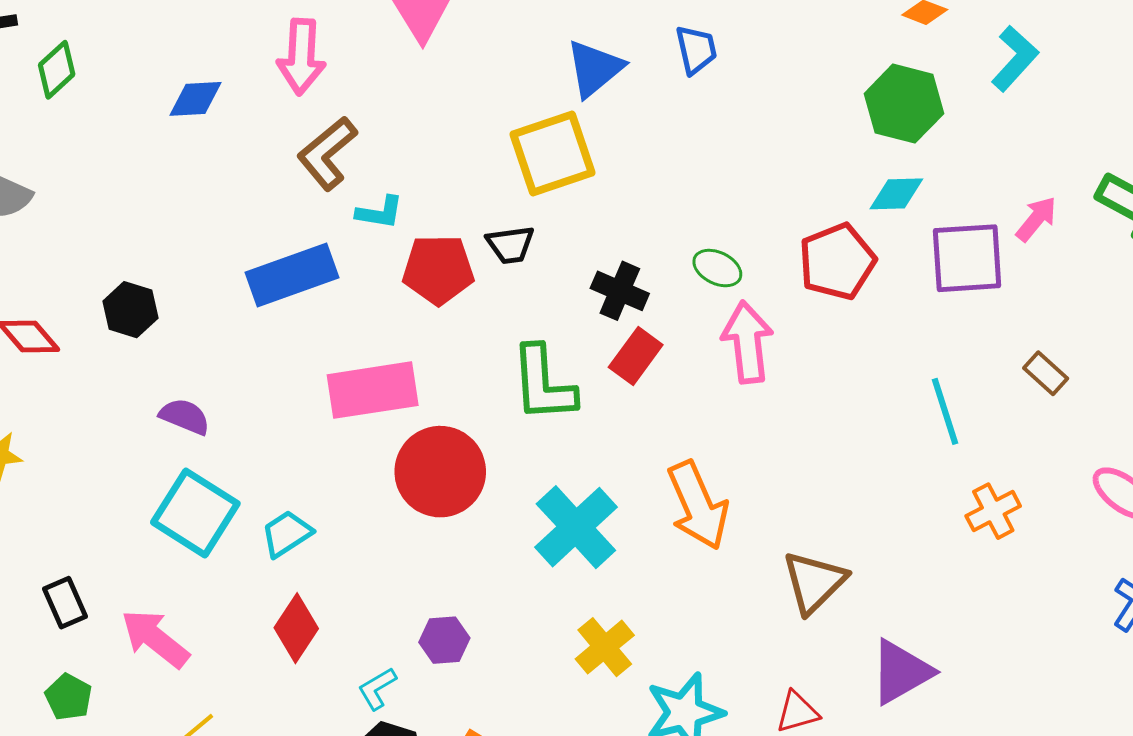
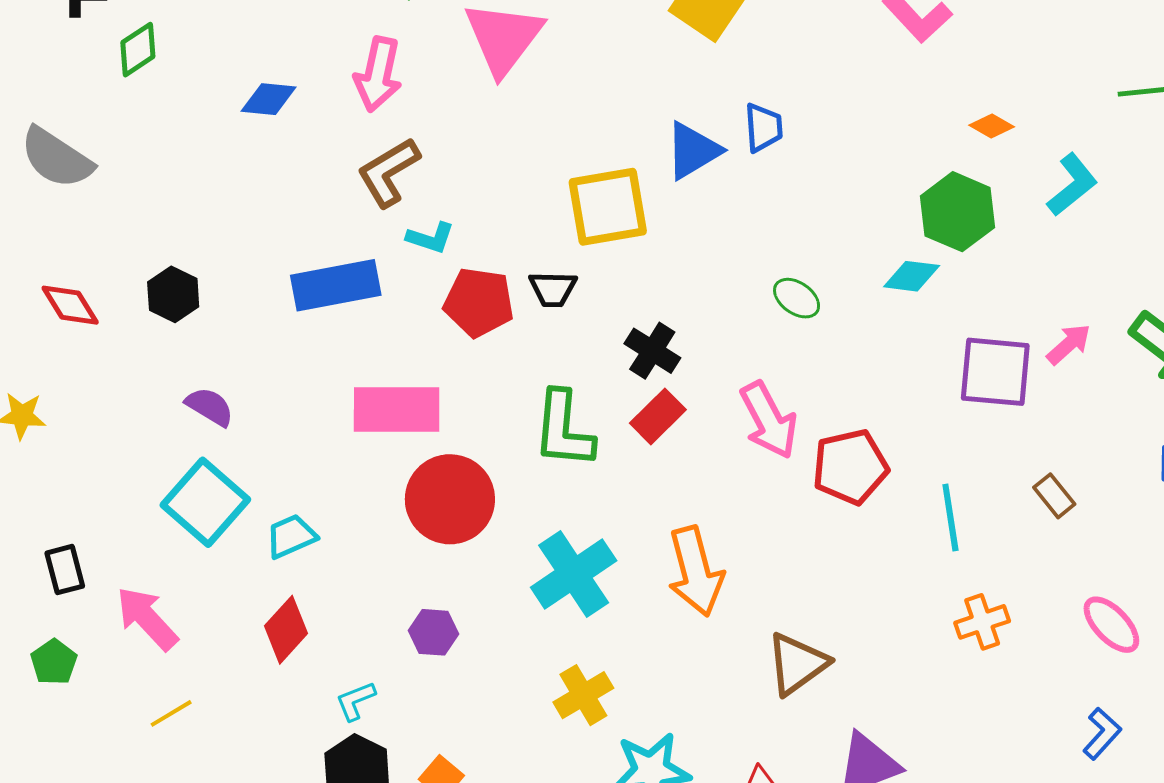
blue triangle: (595, 68) -> (693, 151), moved
cyan diamond: (896, 194) -> (912, 276), moved
red pentagon: (837, 262) -> (850, 467), moved
green ellipse: (717, 268) -> (797, 298), moved
pink arrow: (747, 342) -> (769, 420), turned 150
purple hexagon: (444, 640) -> (433, 632), moved

